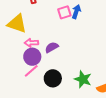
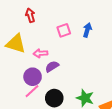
blue arrow: (76, 12) -> (87, 30), moved
pink arrow: (31, 43) -> (40, 53), moved

